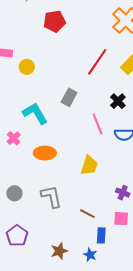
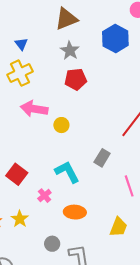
red pentagon: (54, 21) -> (76, 79), moved
gray circle: (14, 193) -> (52, 244), moved

